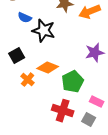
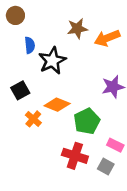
blue semicircle: (25, 18) -> (30, 45), turned -120
black star: (44, 31) -> (52, 61), turned 30

